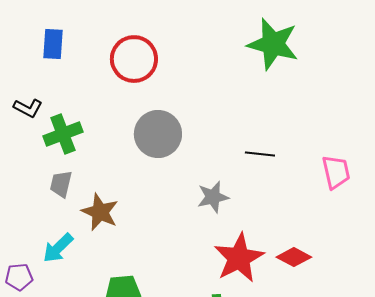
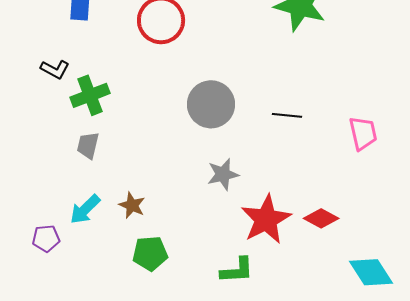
gray circle: (158, 134) -> (211, 104), moved
gray star: (213, 197) -> (223, 174), moved
brown star: (100, 212) -> (132, 205), moved, size x0.7

